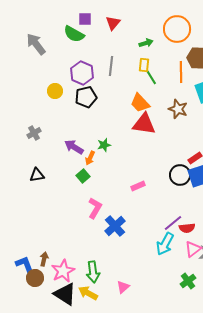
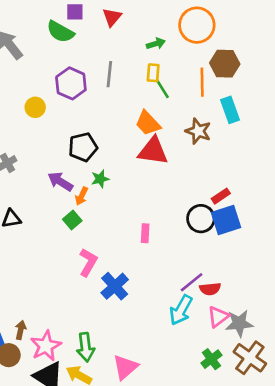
black pentagon: (86, 97) -> (83, 147), moved
pink rectangle: (138, 186) -> (145, 233), turned -64
pink triangle: (123, 287) -> (125, 367), size x1.5

